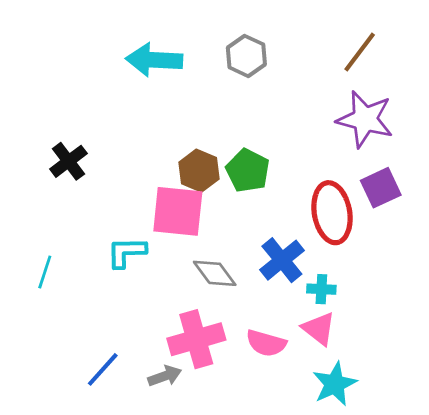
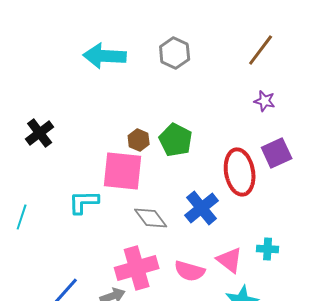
purple star: (365, 119) -> (265, 101), size x0.5
brown hexagon: (199, 171) -> (139, 140), size x0.7
cyan cross: (321, 289) -> (268, 249), moved

